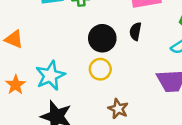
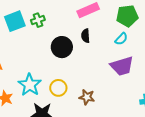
yellow circle: (100, 69) -> (58, 88), moved

